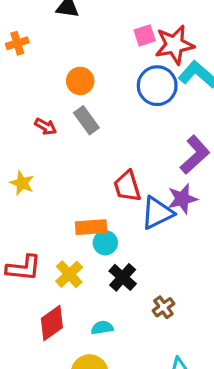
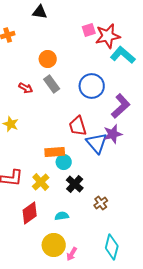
blue circle: (157, 86) -> (92, 86), moved
blue triangle: (157, 213) -> (97, 143), turned -45

